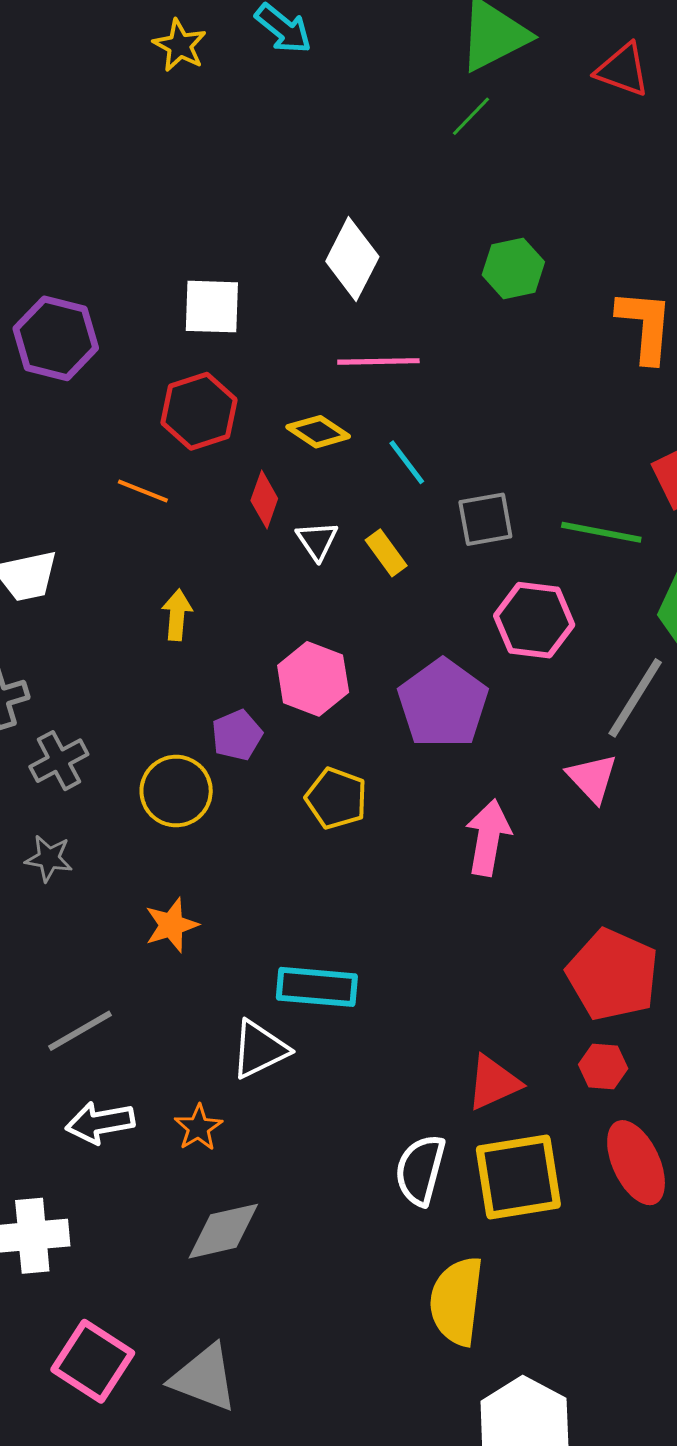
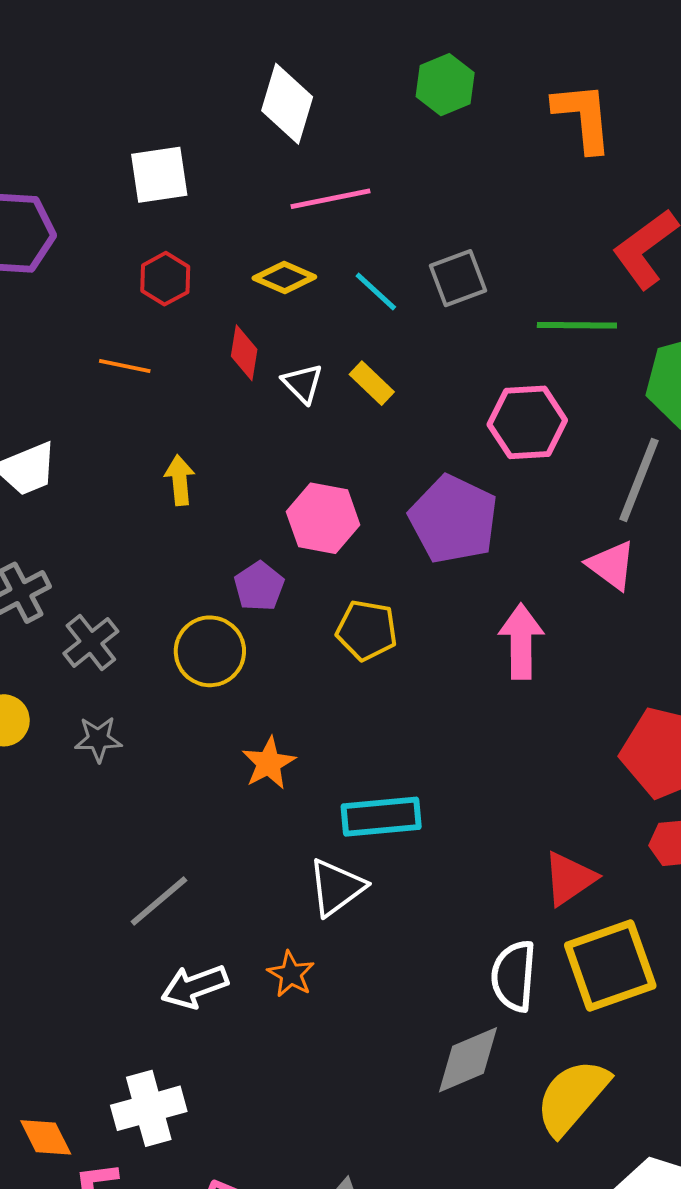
red hexagon: (199, 411) -> (165, 279), size x0.7
gray square: (485, 519) -> (458, 278), moved
orange star: (171, 925) -> (269, 763), moved
gray diamond: (223, 1231) -> (468, 1060), moved
yellow semicircle: (457, 1301) -> (572, 1097), turned 44

